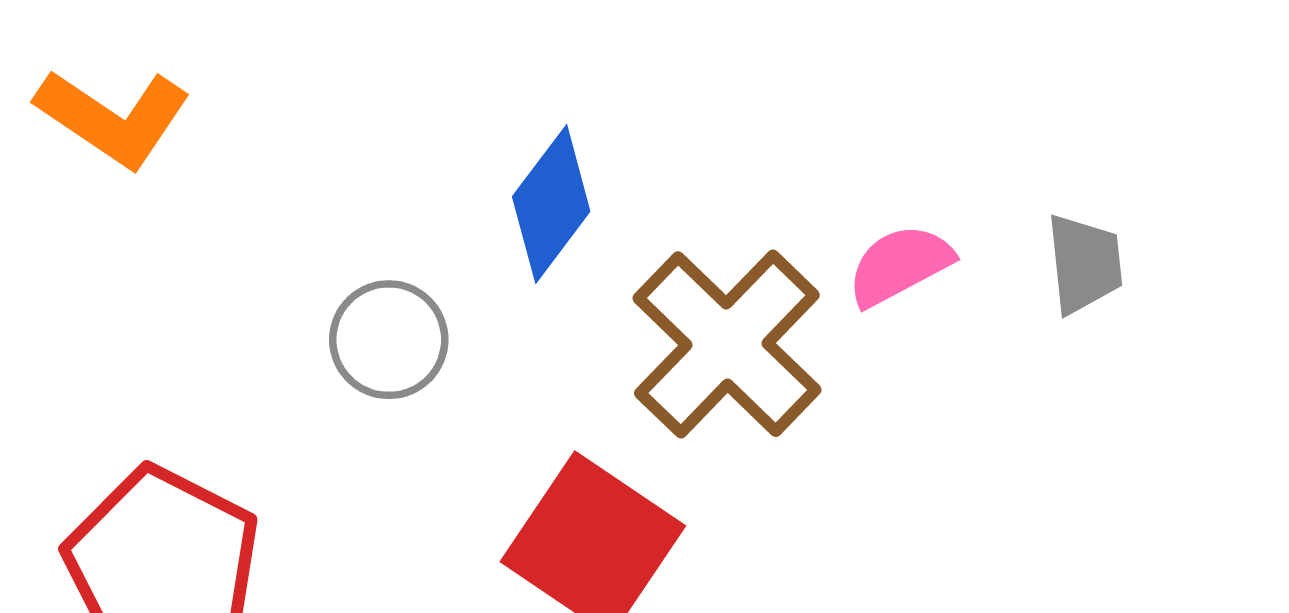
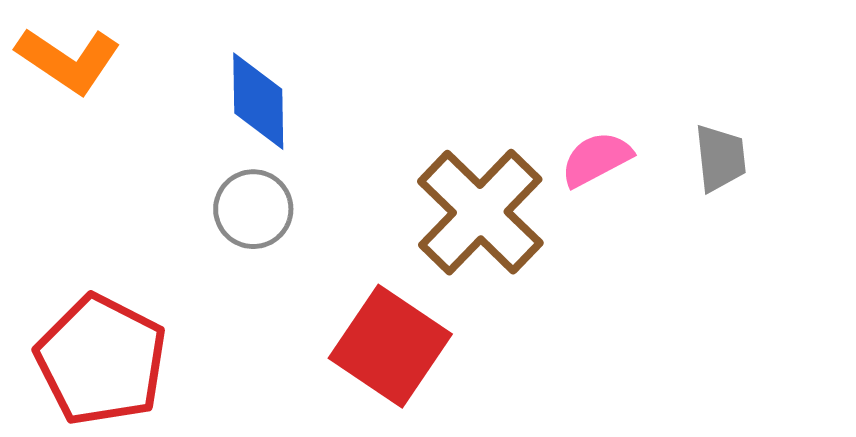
blue diamond: (551, 204) -> (258, 101), moved, turned -38

